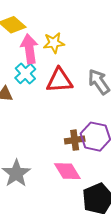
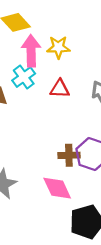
red triangle: (59, 80) -> (60, 89), size x0.7

